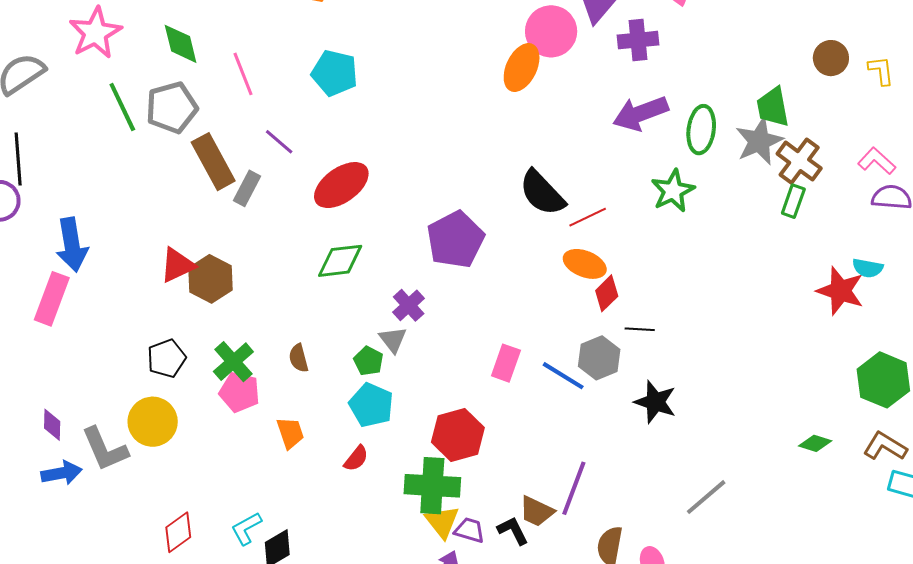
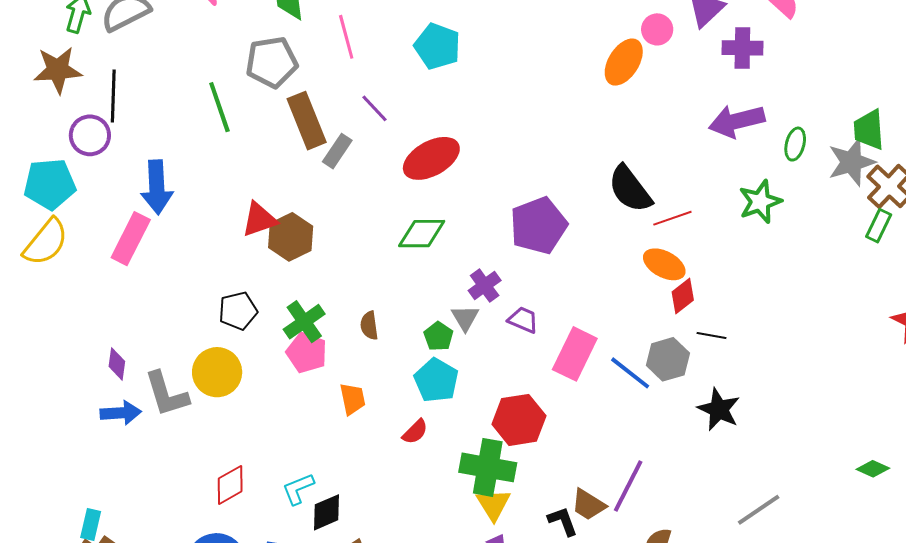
pink circle: (551, 31) -> (657, 29), size x0.6
green line: (122, 107) -> (219, 107), moved
green ellipse: (701, 130) -> (795, 144), size x0.7
pink rectangle: (506, 363) -> (575, 354), size x1.4
purple trapezoid: (469, 530) -> (523, 320), moved

